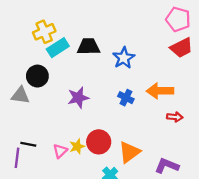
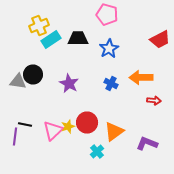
pink pentagon: (178, 19) -> (107, 14), moved
black circle: (37, 76) -> (33, 74), moved
purple star: (78, 98) -> (69, 84), turned -30
pink triangle: (60, 151) -> (53, 130), size x1.5

